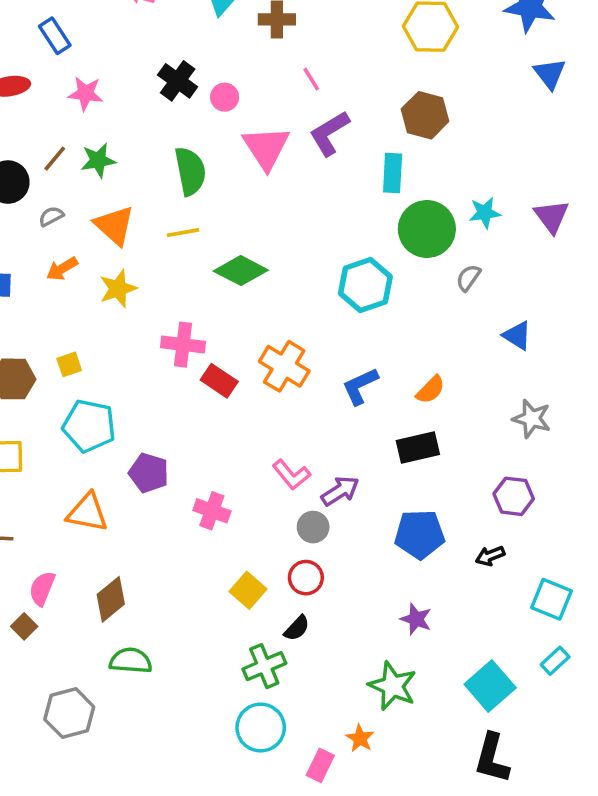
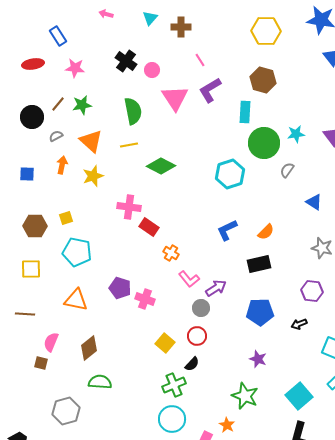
orange arrow: (62, 269) -> (62, 165), turned 132
orange cross: (284, 366) -> (171, 253), moved, size x0.6
purple pentagon: (149, 473) -> (120, 288), moved
brown square: (24, 626) -> (41, 363), turned -32

